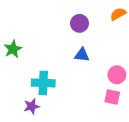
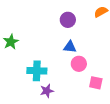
pink circle: (117, 75) -> (79, 64), moved
purple star: (32, 106) -> (47, 91), moved

